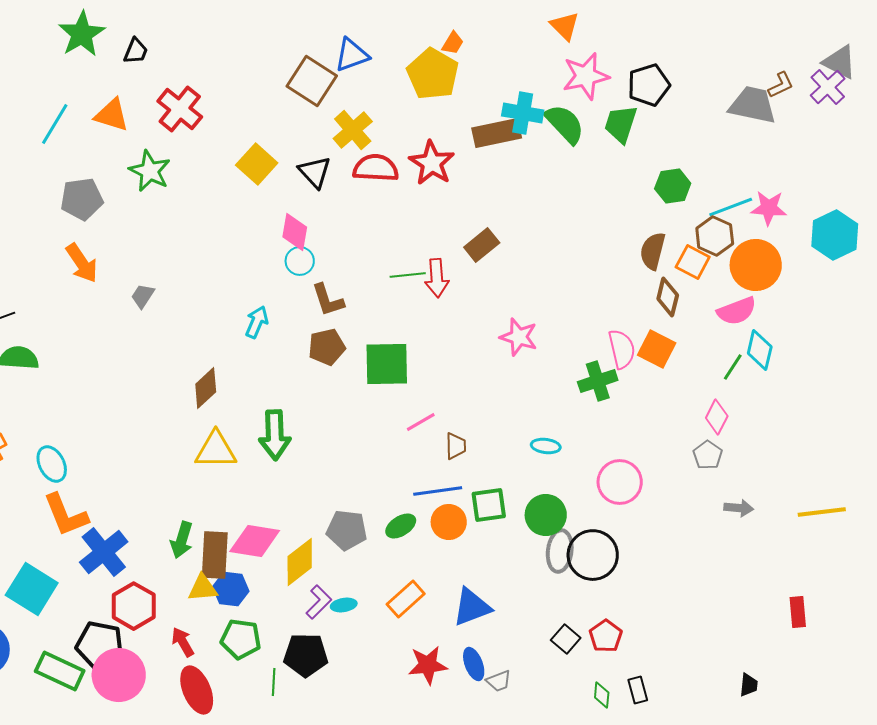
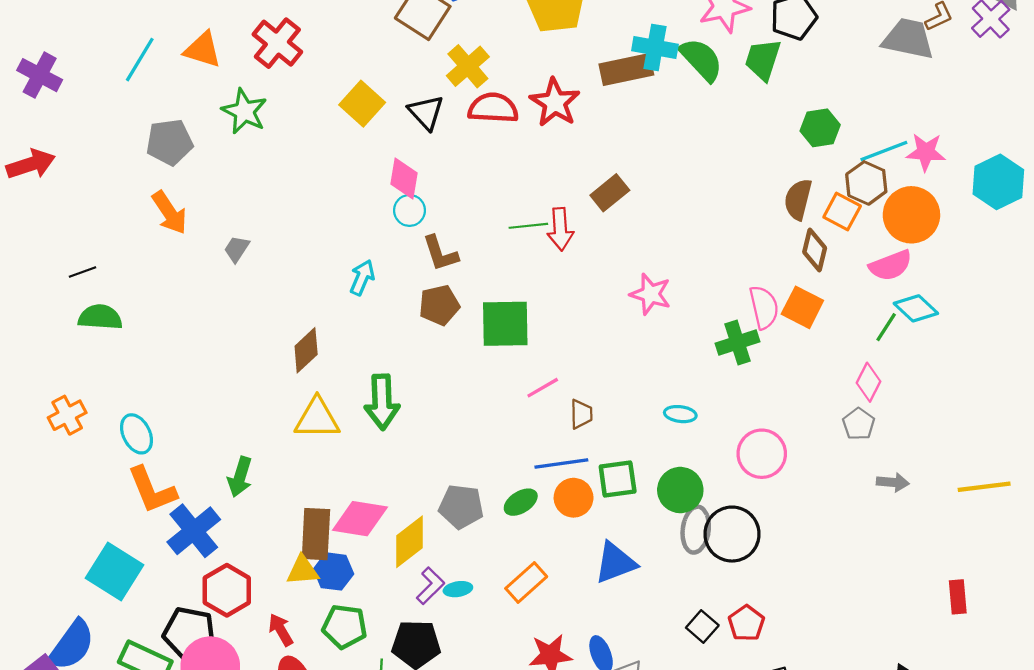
cyan diamond: (760, 350) -> (916, 308), turned -60
green arrow: (182, 540) -> (240, 477), moved
blue triangle: (472, 607) -> (615, 563), moved

